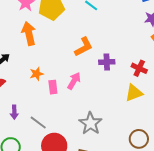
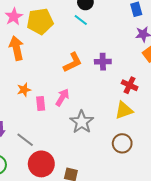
purple cross: (107, 62) -> (103, 62), moved
gray star: (90, 123) -> (82, 122), moved
brown circle: (139, 139) -> (122, 143), moved

